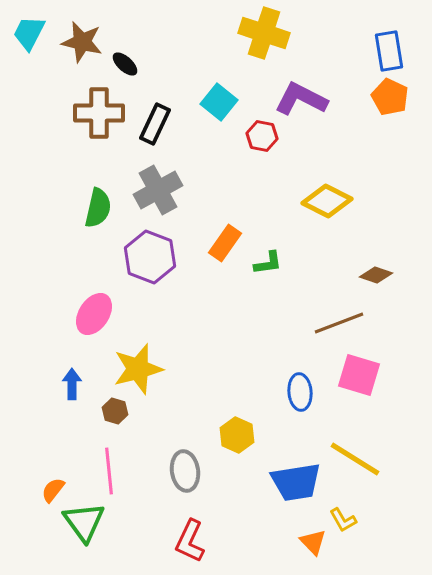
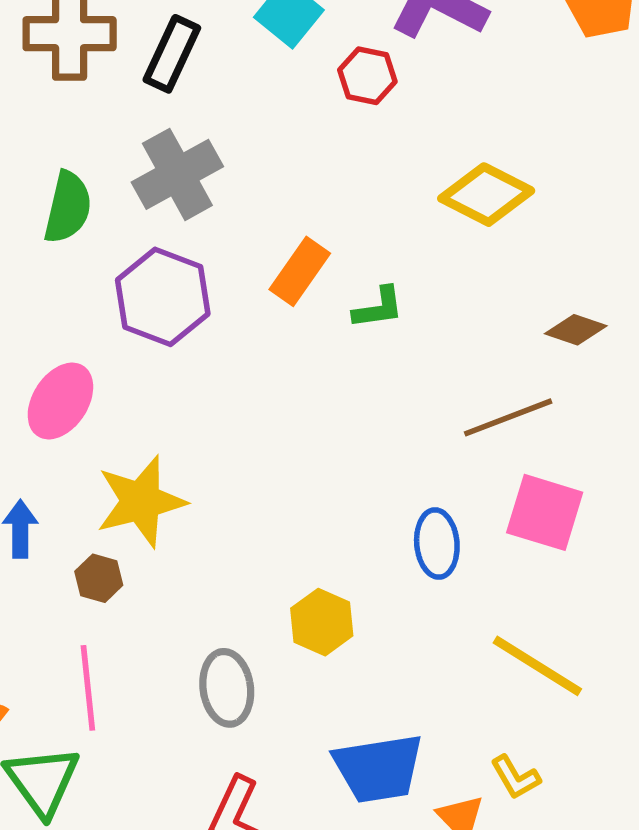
blue trapezoid: (296, 482) -> (378, 768), moved

